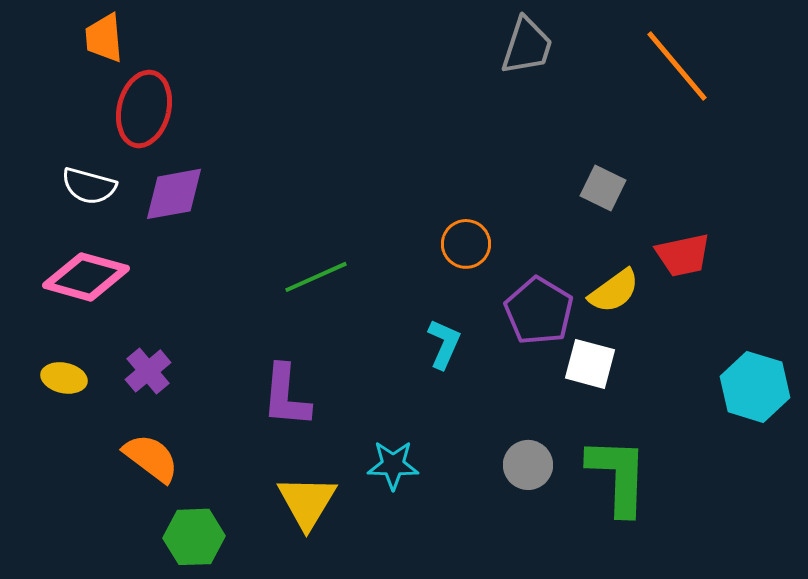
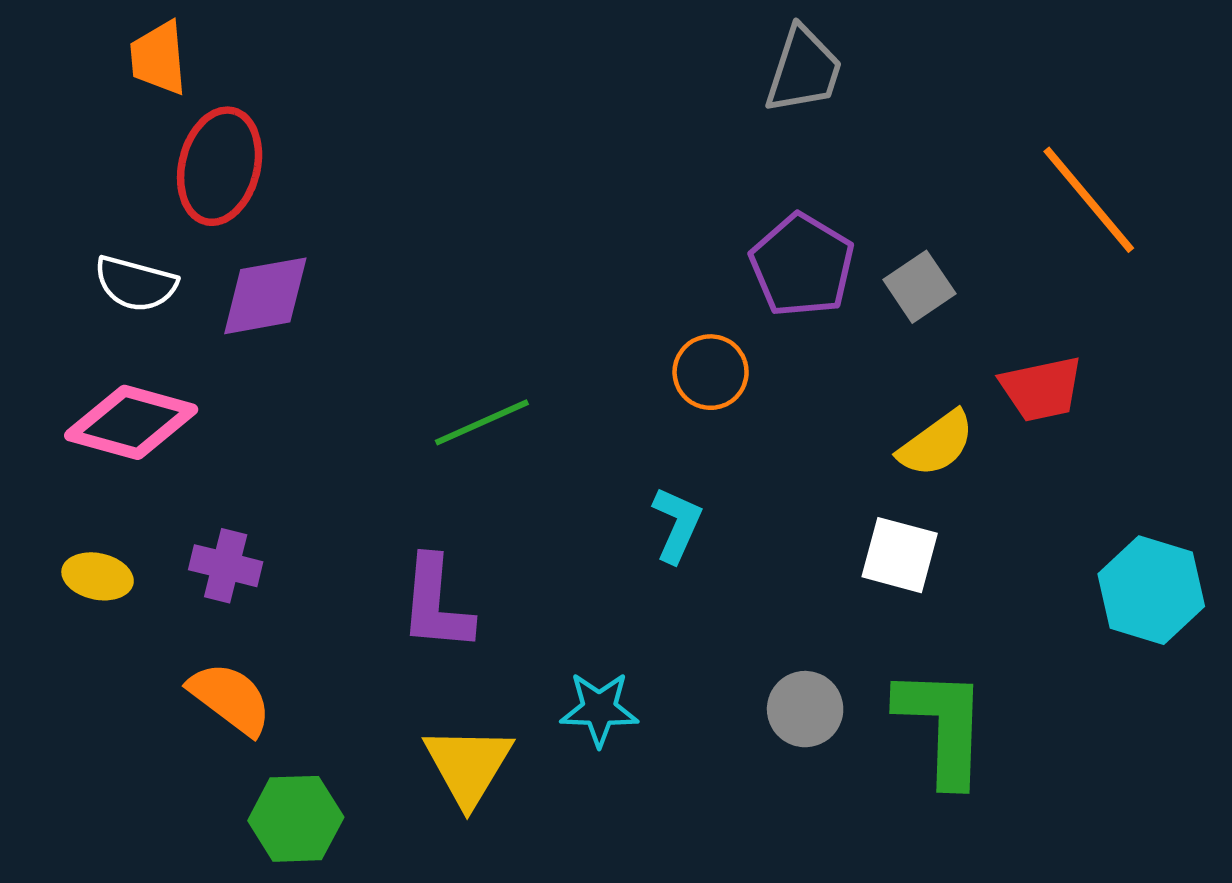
orange line: (677, 66) -> (1089, 200), moved
gray square: (603, 188) -> (919, 287), turned 30
purple pentagon: (539, 311) -> (802, 265), moved
purple cross: (148, 371) -> (226, 566), turned -36

